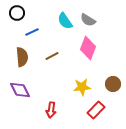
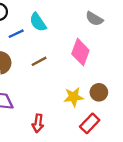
gray semicircle: (88, 20) -> (94, 19), moved
cyan semicircle: (65, 21) -> (38, 22), moved
brown circle: (113, 84) -> (99, 92), moved

